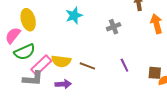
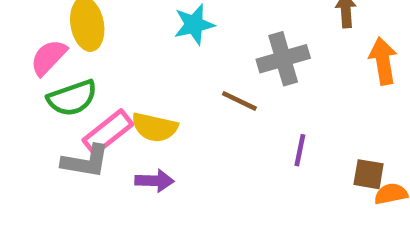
gray cross: (114, 27) -> (283, 59), size x1.5
purple line: (124, 65) -> (300, 150), turned 32
brown line: (87, 66) -> (239, 101), moved

